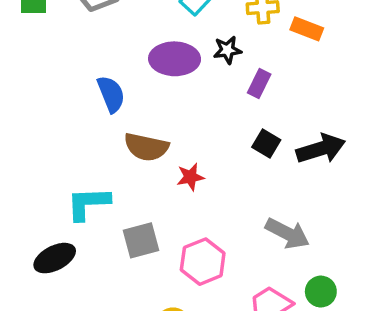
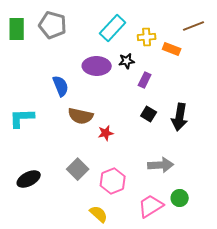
black arrow: (321, 149) -> (180, 117), turned 116
cyan L-shape: (88, 203) -> (22, 118), moved
gray arrow: (287, 233) -> (161, 165), turned -30
gray square: (141, 240) -> (78, 169), turned -30

